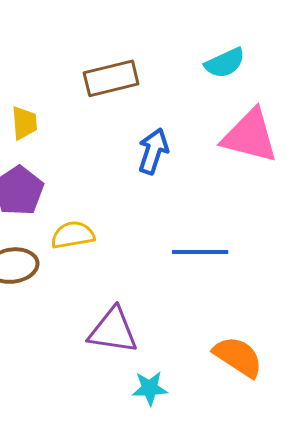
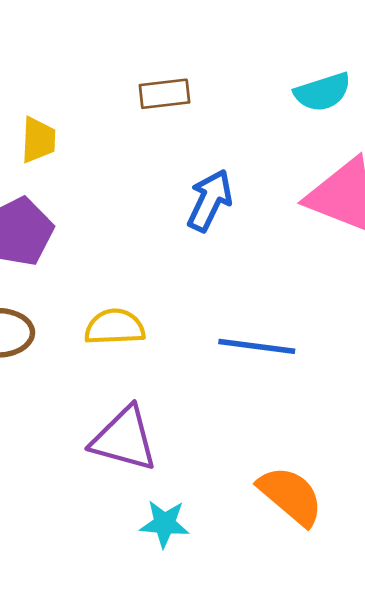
brown rectangle: (111, 78) -> (165, 94), size x0.7
yellow semicircle: (73, 235) -> (115, 327), moved

